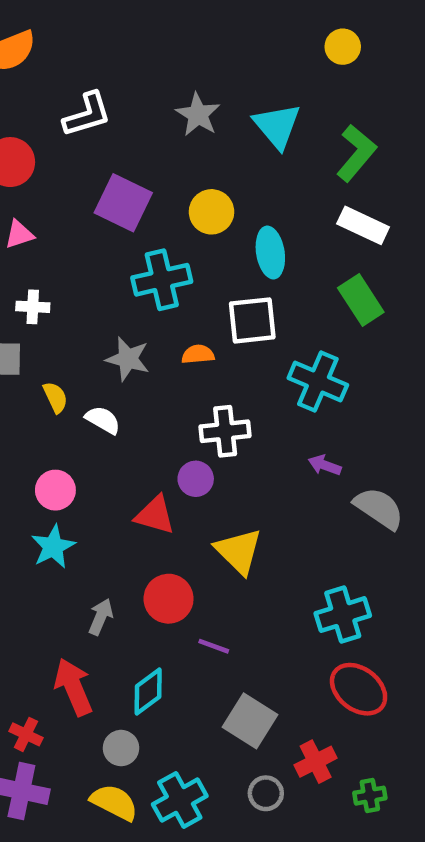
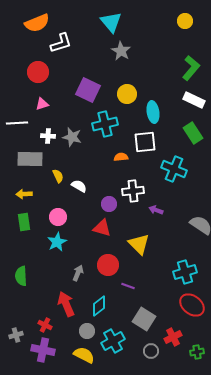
white L-shape: (87, 115) -> (61, 43), moved
cyan triangle: (277, 126) -> (111, 22), moved
gray star: (128, 359) -> (72, 137), moved
purple arrow: (325, 465) -> (156, 210), moved
purple circle: (196, 479) -> (109, 204), moved
cyan cross: (180, 800) -> (113, 341), moved

